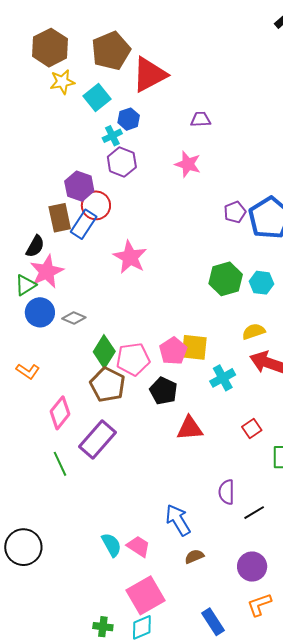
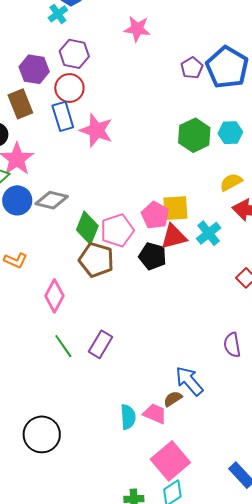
purple hexagon: (122, 162) -> (74, 54), moved
red circle: (96, 205) -> (69, 88), moved
blue rectangle: (84, 224) -> (63, 116), moved, turned -40
gray diamond: (74, 318) -> (52, 200), size x1.4
red triangle: (190, 428) -> (174, 237), moved
purple rectangle: (97, 440) -> (101, 344), moved, size x0.7
cyan semicircle: (111, 545) -> (128, 417), turned 35
brown semicircle: (194, 556) -> (173, 399), moved

